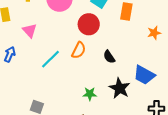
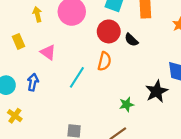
black semicircle: (109, 57) -> (131, 40), moved
black star: (120, 88) -> (157, 91), turned 30

